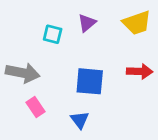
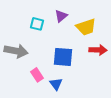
yellow trapezoid: (137, 23) -> (86, 27), moved
pink rectangle: (35, 107) -> (37, 75), moved

